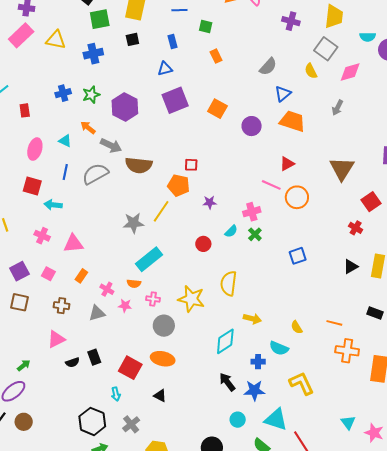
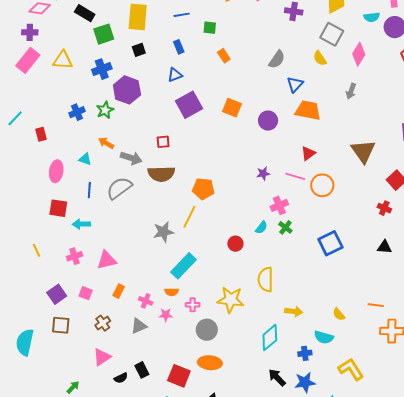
pink diamond: (350, 72) -> (359, 54), turned -35
purple hexagon: (125, 107) -> (127, 90), moved
red square: (191, 165) -> (163, 142), moved
purple star: (210, 202) -> (263, 174), moved
pink cross: (42, 236) -> (75, 256), turned -35
blue square: (298, 256) -> (330, 243), size x1.4
black triangle: (351, 267) -> (384, 247), turned 42
brown cross: (61, 306) -> (103, 323), turned -35

